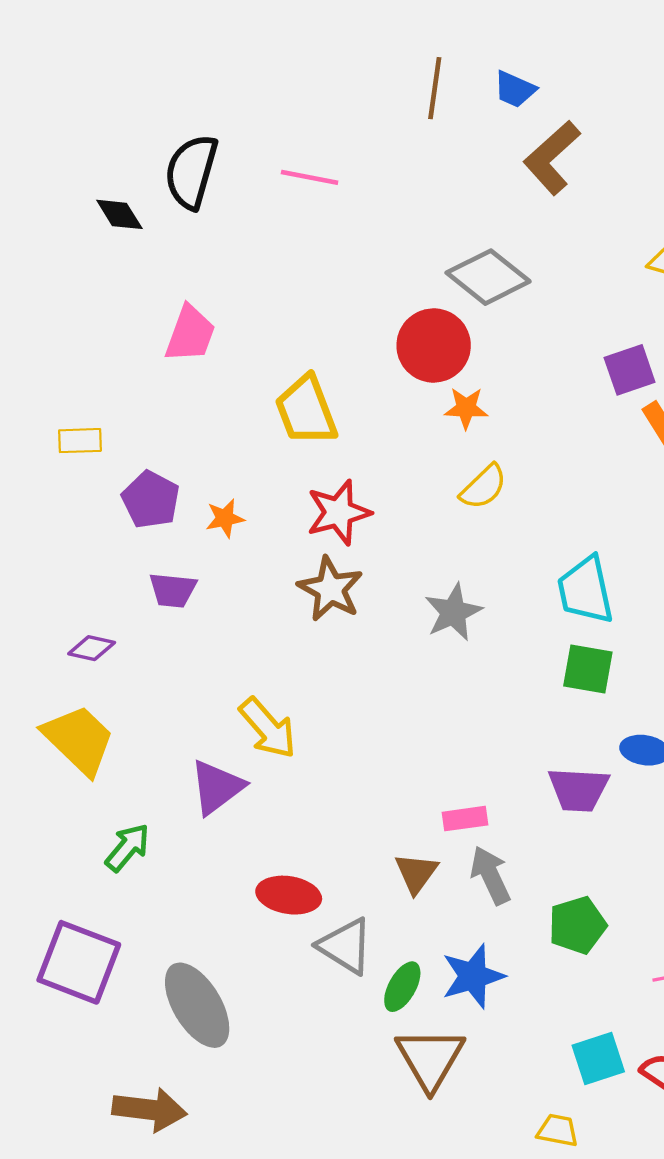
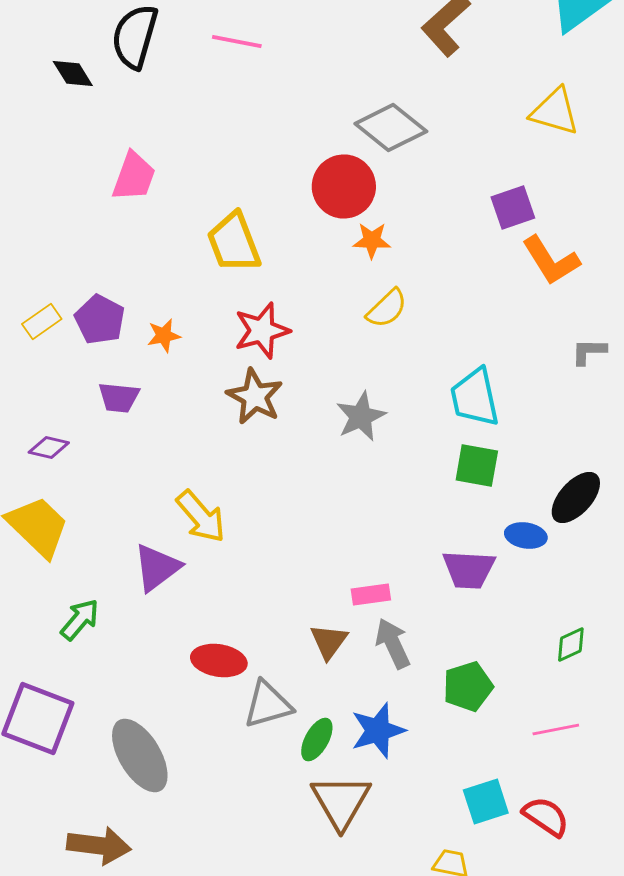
yellow rectangle: (80, 441) -> (42, 322), moved, turned -33
gray triangle: (345, 946) -> (268, 704), turned -48

